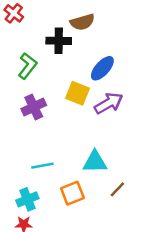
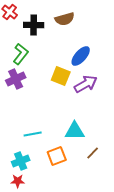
black cross: (59, 41) -> (34, 25), moved
purple cross: (34, 107) -> (16, 79), moved

